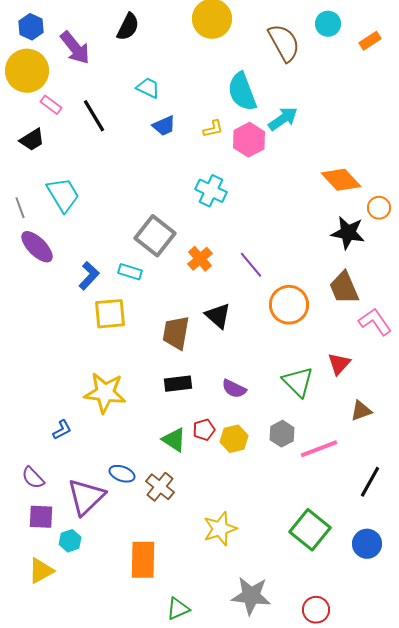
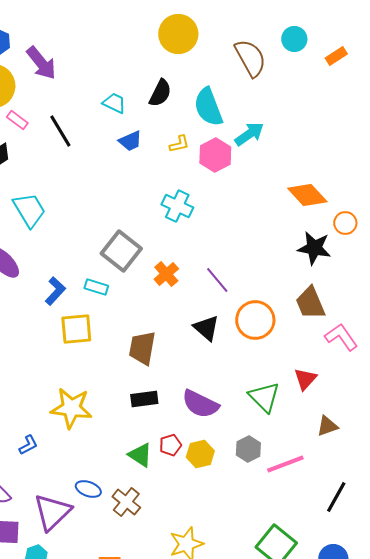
black semicircle: (128, 27) -> (160, 93), moved
black triangle: (218, 316) -> (206, 328), moved
purple semicircle: (234, 389) -> (200, 404), size x1.5

